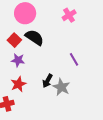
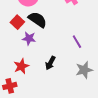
purple star: (18, 60) -> (29, 38), moved
gray star: (61, 87) -> (84, 70), moved, turned 30

